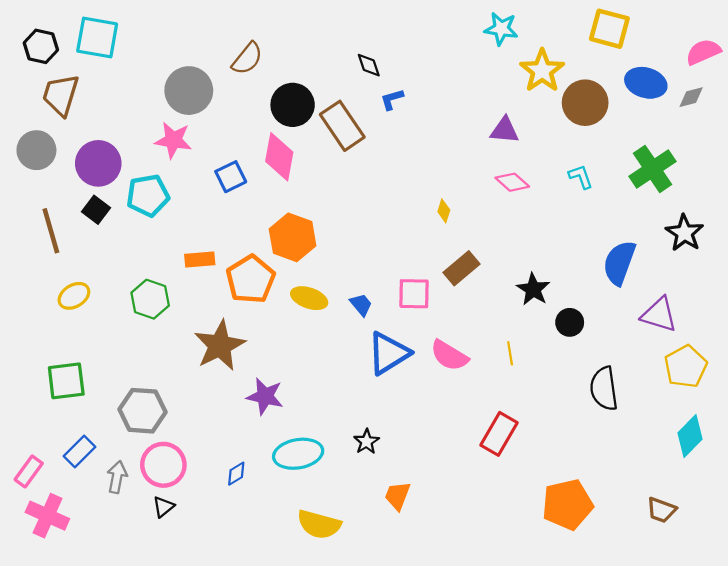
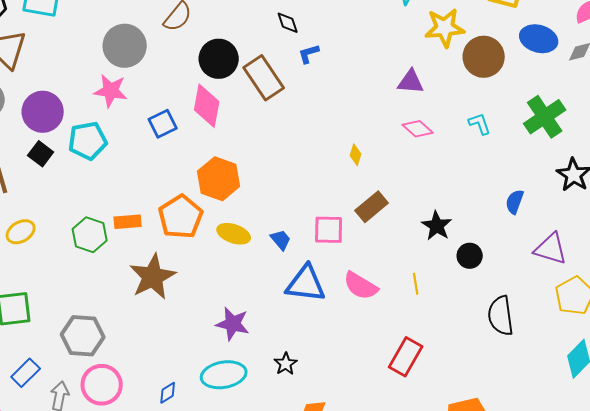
yellow star: (542, 71) -> (445, 28), turned 30
orange rectangle: (200, 259) -> (128, 222), moved
blue semicircle: (619, 263) -> (515, 202), size x0.6
blue triangle: (389, 353) -> (306, 284), turned 39
purple star: (265, 396) -> (233, 324), moved

